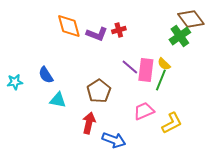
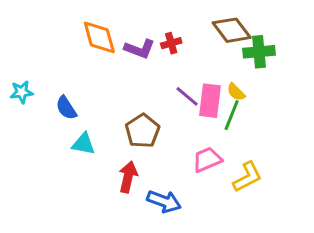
brown diamond: (191, 19) -> (232, 30), moved
green cross: (180, 36) -> (259, 52), turned 30
cyan star: (15, 82) -> (22, 92), moved

